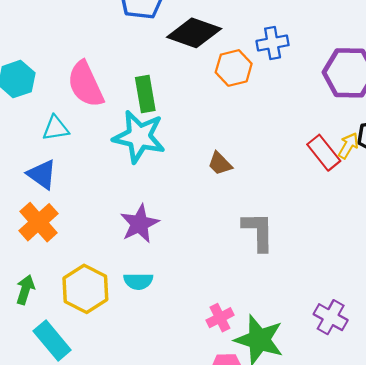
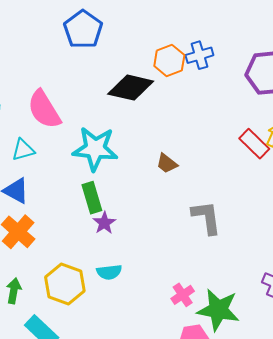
black diamond: (194, 33) -> (131, 88), moved
orange hexagon: (234, 68) -> (169, 60), moved
green rectangle: (145, 94) -> (92, 198), moved
purple star: (139, 224) -> (104, 223), size x0.7

